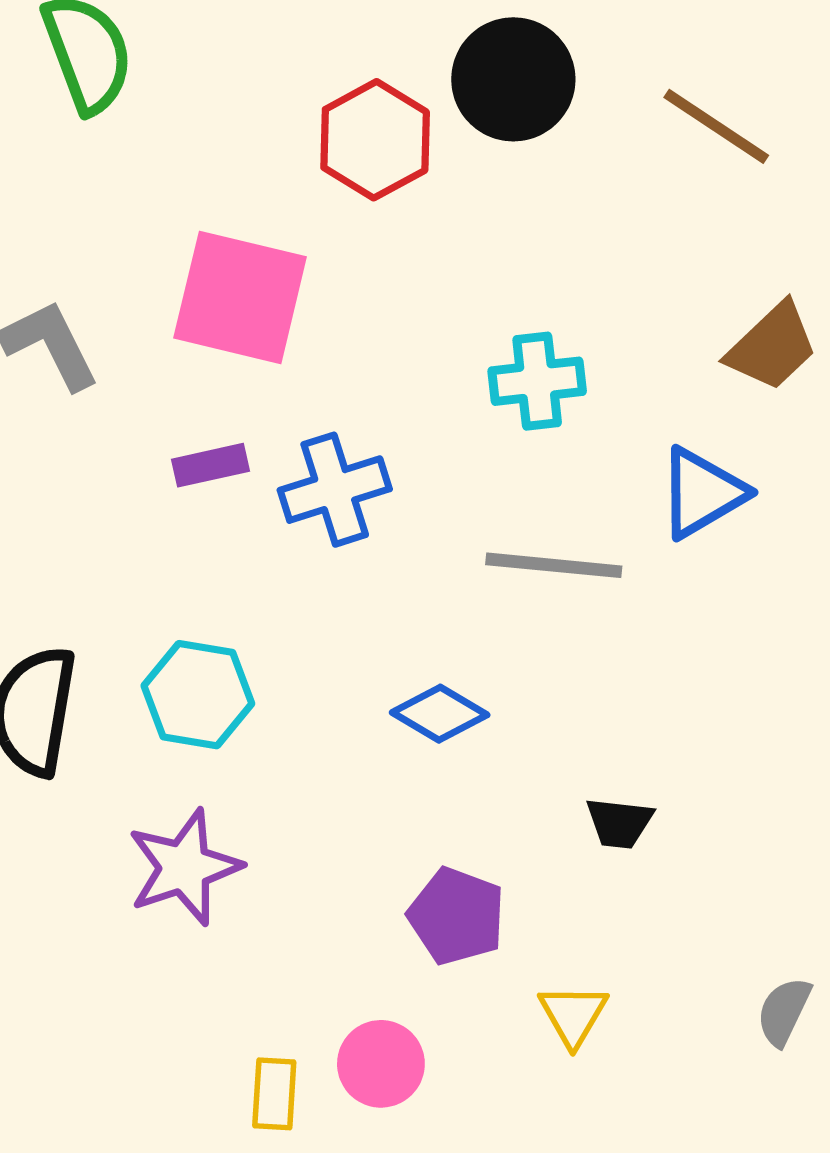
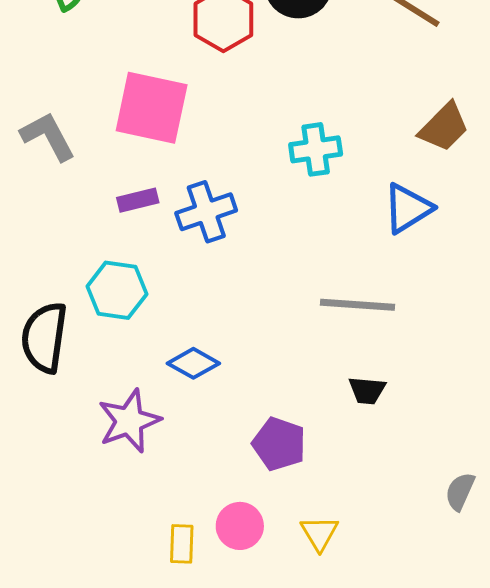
gray line: (554, 565) -> (358, 305), moved
cyan hexagon: (198, 695) -> (117, 290), moved
blue diamond: (440, 714) -> (193, 363), moved
yellow triangle: (573, 1015) -> (320, 533), moved

